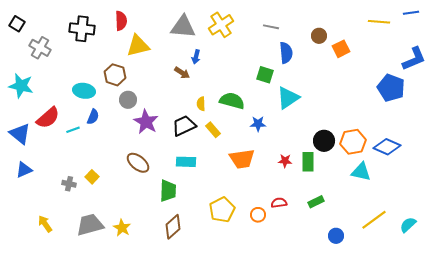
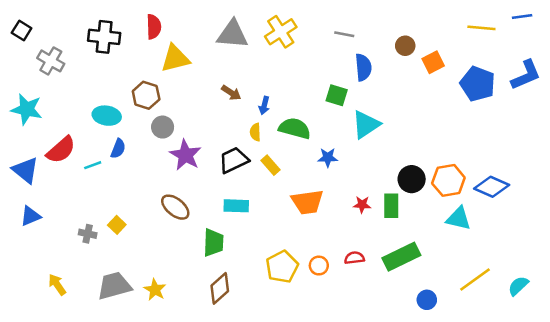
blue arrow: (196, 57) -> (264, 105), moved
blue pentagon: (391, 88) -> (478, 84), moved
green rectangle: (316, 202) -> (401, 257), size x1.8
orange circle: (258, 215) -> (319, 266), moved

